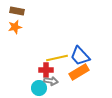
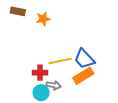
orange star: (15, 27) -> (43, 19), moved
red cross: (46, 70) -> (40, 73), moved

